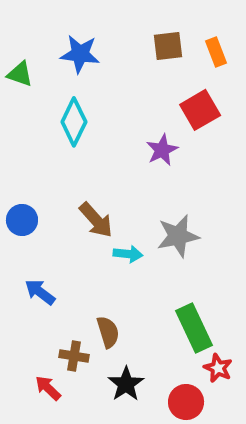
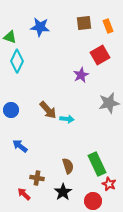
cyan diamond: (74, 122) -> (17, 61), moved
gray star: (178, 236) -> (109, 103), moved
cyan arrow: (128, 254) -> (67, 119), moved
brown semicircle: (108, 332) -> (68, 166), moved

